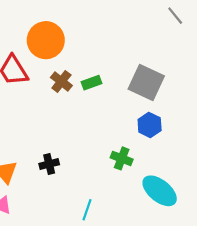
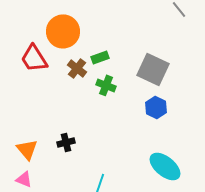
green rectangle: (92, 83) -> (100, 57), moved
green cross: (122, 158) -> (106, 85), moved

